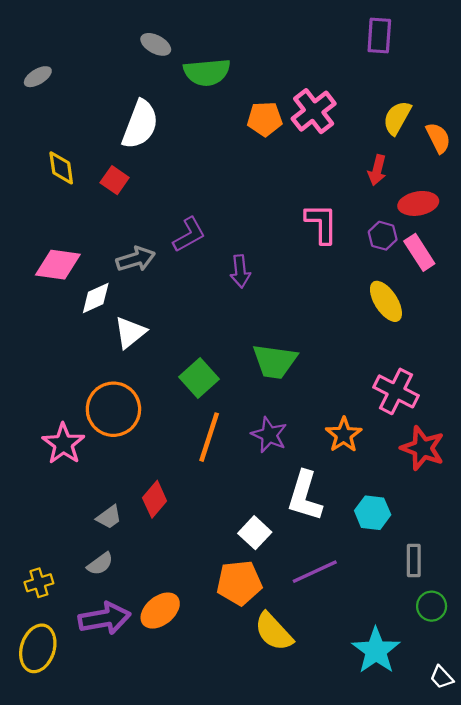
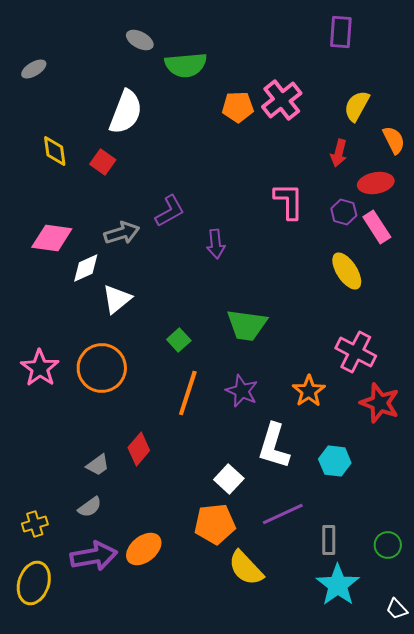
orange semicircle: (438, 138) -> (394, 140), moved
green square: (199, 378) -> (179, 340), size x0.7
pink star: (63, 444) -> (40, 368), moved
gray rectangle: (414, 561) -> (329, 540), moved

